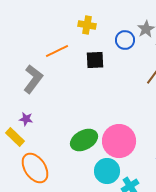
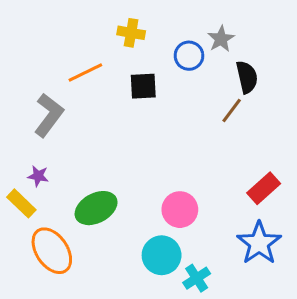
green ellipse: (84, 140) -> (96, 208), moved
pink circle: (119, 141) -> (180, 210), size x0.7

